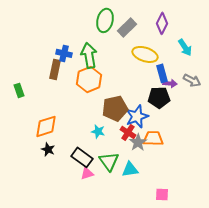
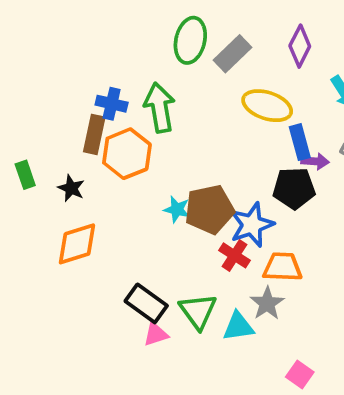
orange hexagon: (89, 79) -> (127, 154), moved
cyan star: (98, 131) -> (177, 209), moved
gray star: (138, 142) -> (267, 303), moved
black star: (48, 149) -> (71, 188), moved
pink square: (162, 194) -> (300, 374), turned 32

